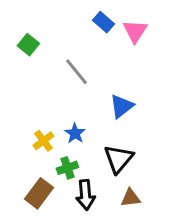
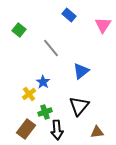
pink triangle: (135, 31) -> (103, 25), moved
blue star: (75, 133) -> (43, 82), moved
brown triangle: (131, 198) -> (97, 132), moved

